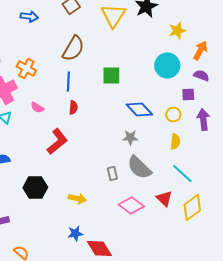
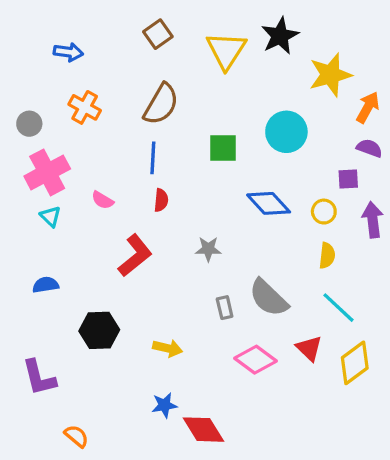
blue arrow: (29, 16) -> (68, 52), moved
yellow star: (177, 30) -> (330, 75), size x1.5
cyan circle: (167, 66) -> (286, 132), moved
orange cross: (26, 68) -> (85, 107), moved
gray star: (130, 138) -> (208, 249), moved

